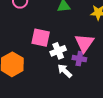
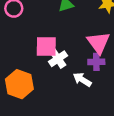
white cross: (58, 51) -> (58, 59), moved

